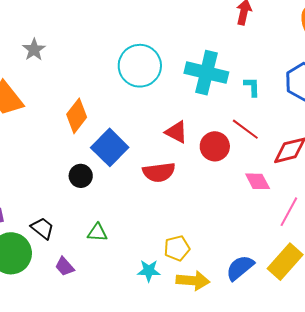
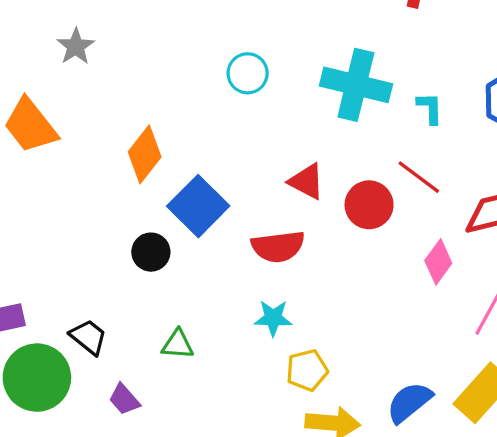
cyan circle: (140, 66) -> (248, 73), size x0.6
pink diamond: (258, 181) -> (438, 262), turned 64
cyan star: (149, 271) -> (273, 318), moved

